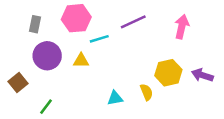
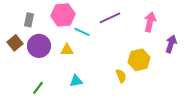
cyan line: (99, 39) -> (82, 32), turned 42
purple arrow: (202, 75) -> (171, 44), moved, turned 90
brown square: (18, 82) -> (15, 43), moved
cyan triangle: (115, 98) -> (76, 81), moved

